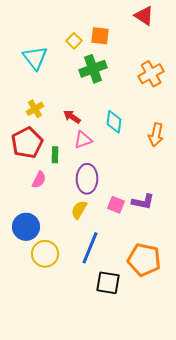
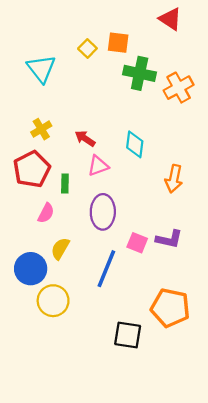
green cross: (93, 69) -> (140, 73), moved, turned 32
orange arrow: (156, 135) -> (174, 179), moved
yellow semicircle: (79, 210) -> (60, 249), moved
blue line: (90, 248) -> (106, 269), moved

